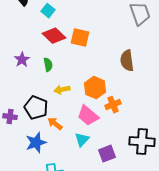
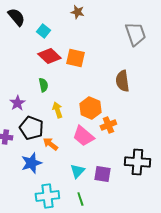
purple star: (22, 60) -> (17, 103), moved
yellow arrow: (62, 90) -> (57, 110), turned 84
cyan triangle: (82, 140) -> (77, 171), moved
purple square: (107, 154) -> (102, 174), turned 30

